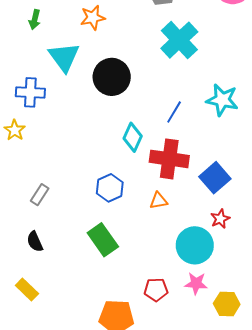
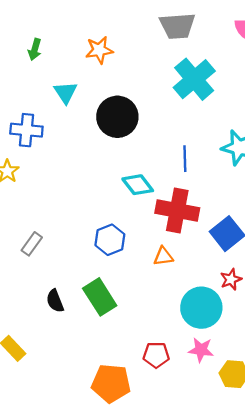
cyan triangle: (64, 57) -> (65, 92), size x0.7
blue line: (174, 112) -> (185, 159), turned -35
cyan diamond: (133, 137) -> (138, 185), turned -64
black semicircle: (35, 242) -> (55, 301), moved

